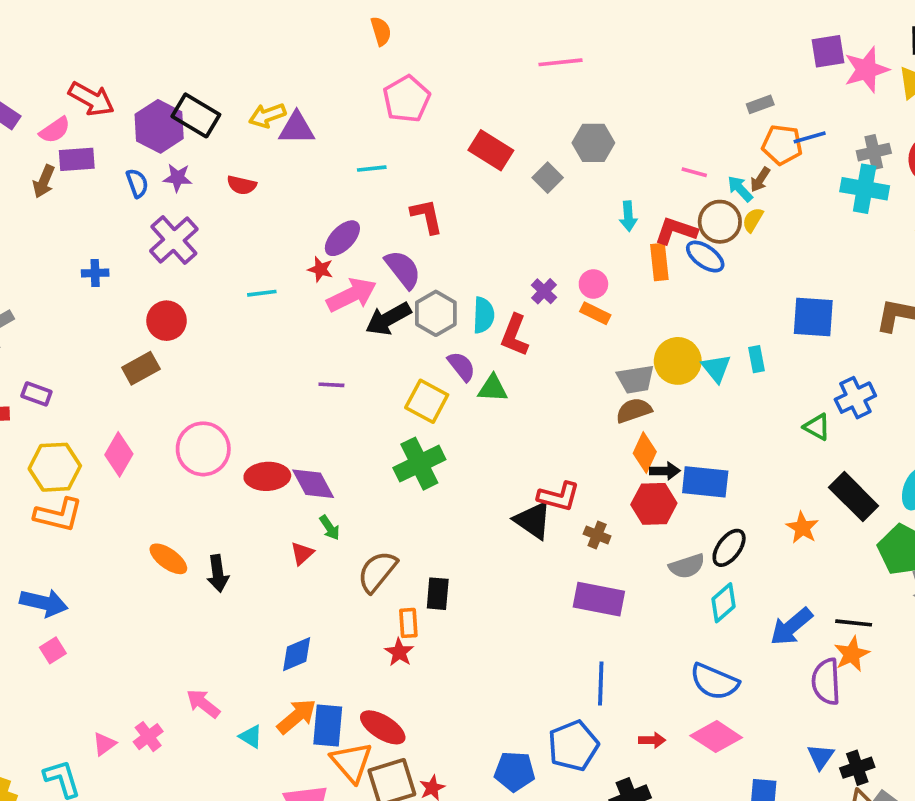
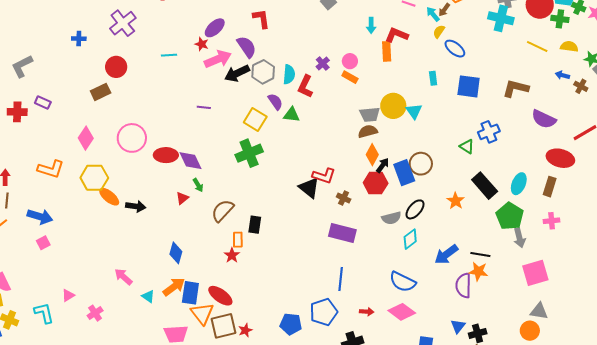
brown circle: (720, 222) -> (421, 164), moved
blue ellipse: (705, 257) -> (455, 49), moved
cyan rectangle: (756, 359) -> (433, 78), moved
yellow hexagon: (55, 467) -> (94, 178), moved
black arrow: (665, 471) -> (383, 165), turned -56
blue rectangle: (705, 482) -> (404, 173), turned 60
black arrow: (218, 573) -> (136, 206), turned -78
blue diamond: (297, 654) -> (176, 253), turned -55
orange star: (852, 654) -> (478, 271), turned 30
pink cross: (148, 737) -> (95, 313), moved

